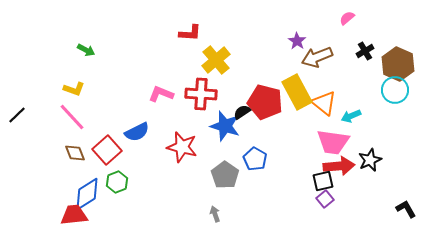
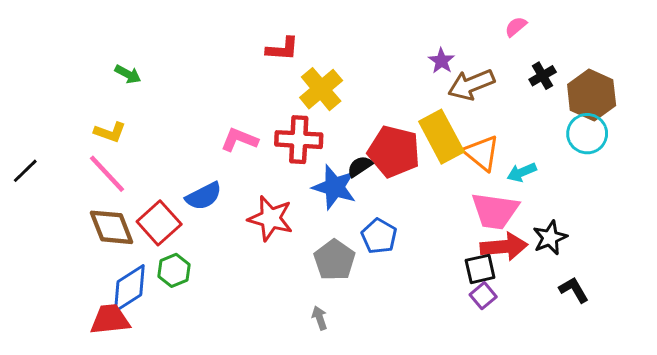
brown diamond: (75, 153) -> (111, 227), size x1.5
black L-shape: (406, 209) -> (574, 290), moved

